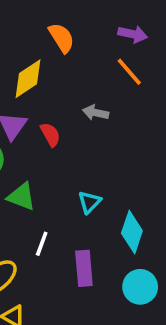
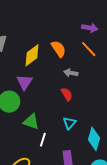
orange semicircle: (62, 38) -> (59, 49), moved
red semicircle: (50, 135) -> (67, 94), moved
white line: (42, 244) -> (43, 140), moved

